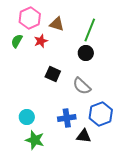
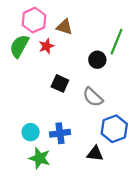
green line: (90, 30) -> (117, 42), moved
green semicircle: (17, 41) -> (19, 46), size x1.5
blue cross: (67, 118) -> (60, 133), moved

